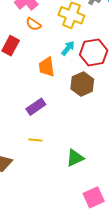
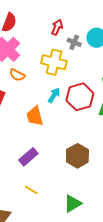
brown hexagon: (82, 84) -> (77, 156), moved
yellow line: (35, 140) -> (31, 190), turned 32

